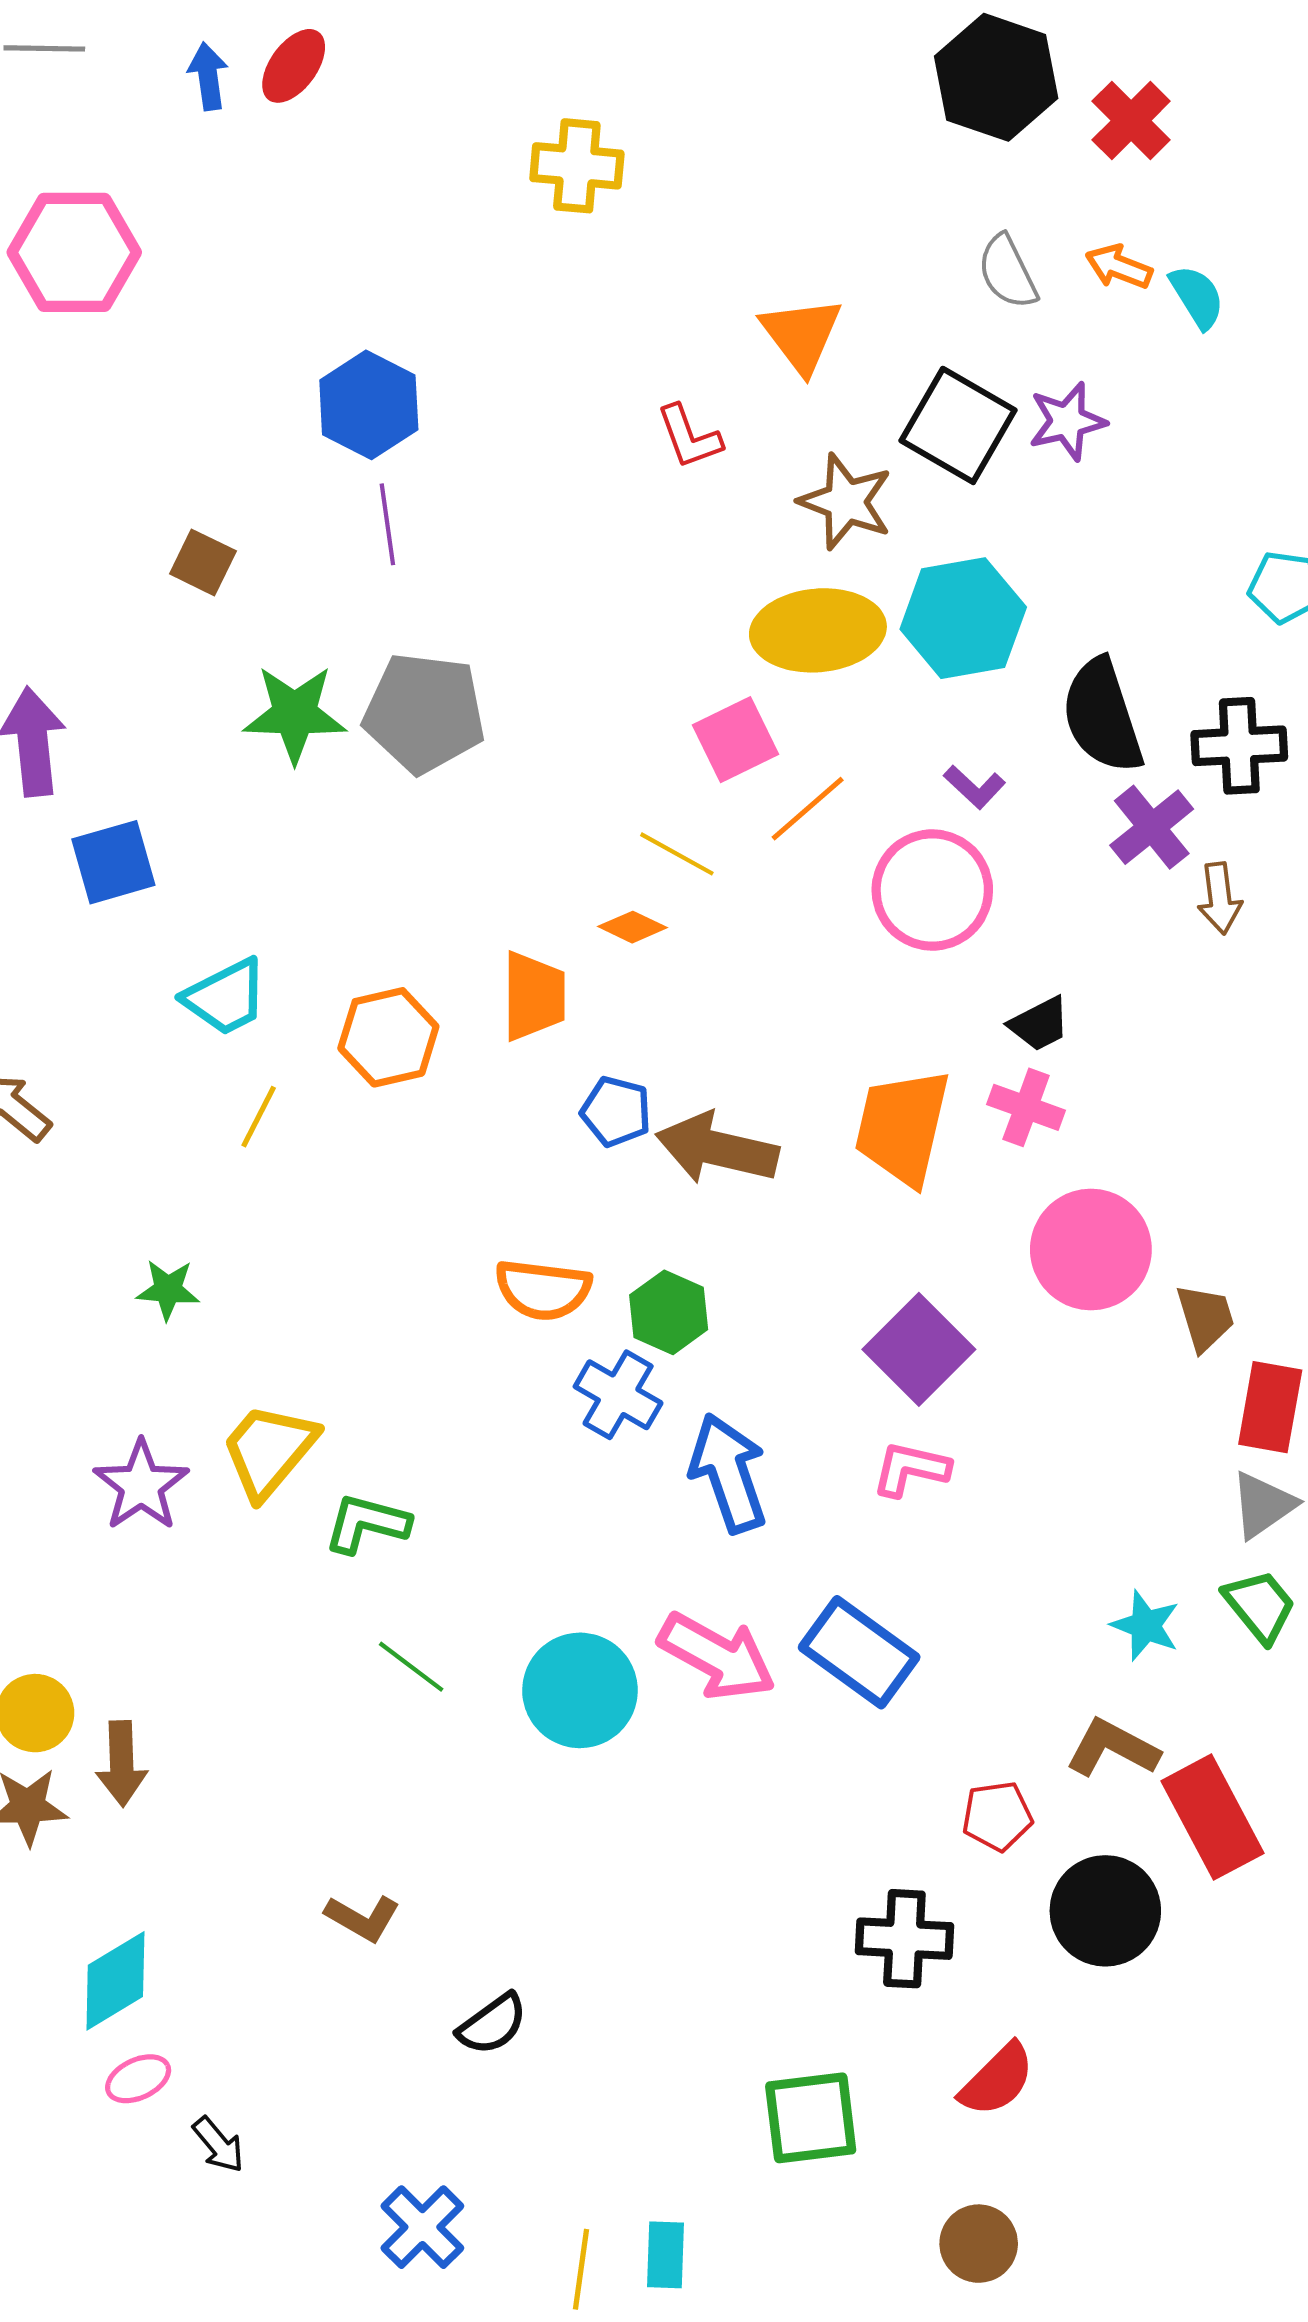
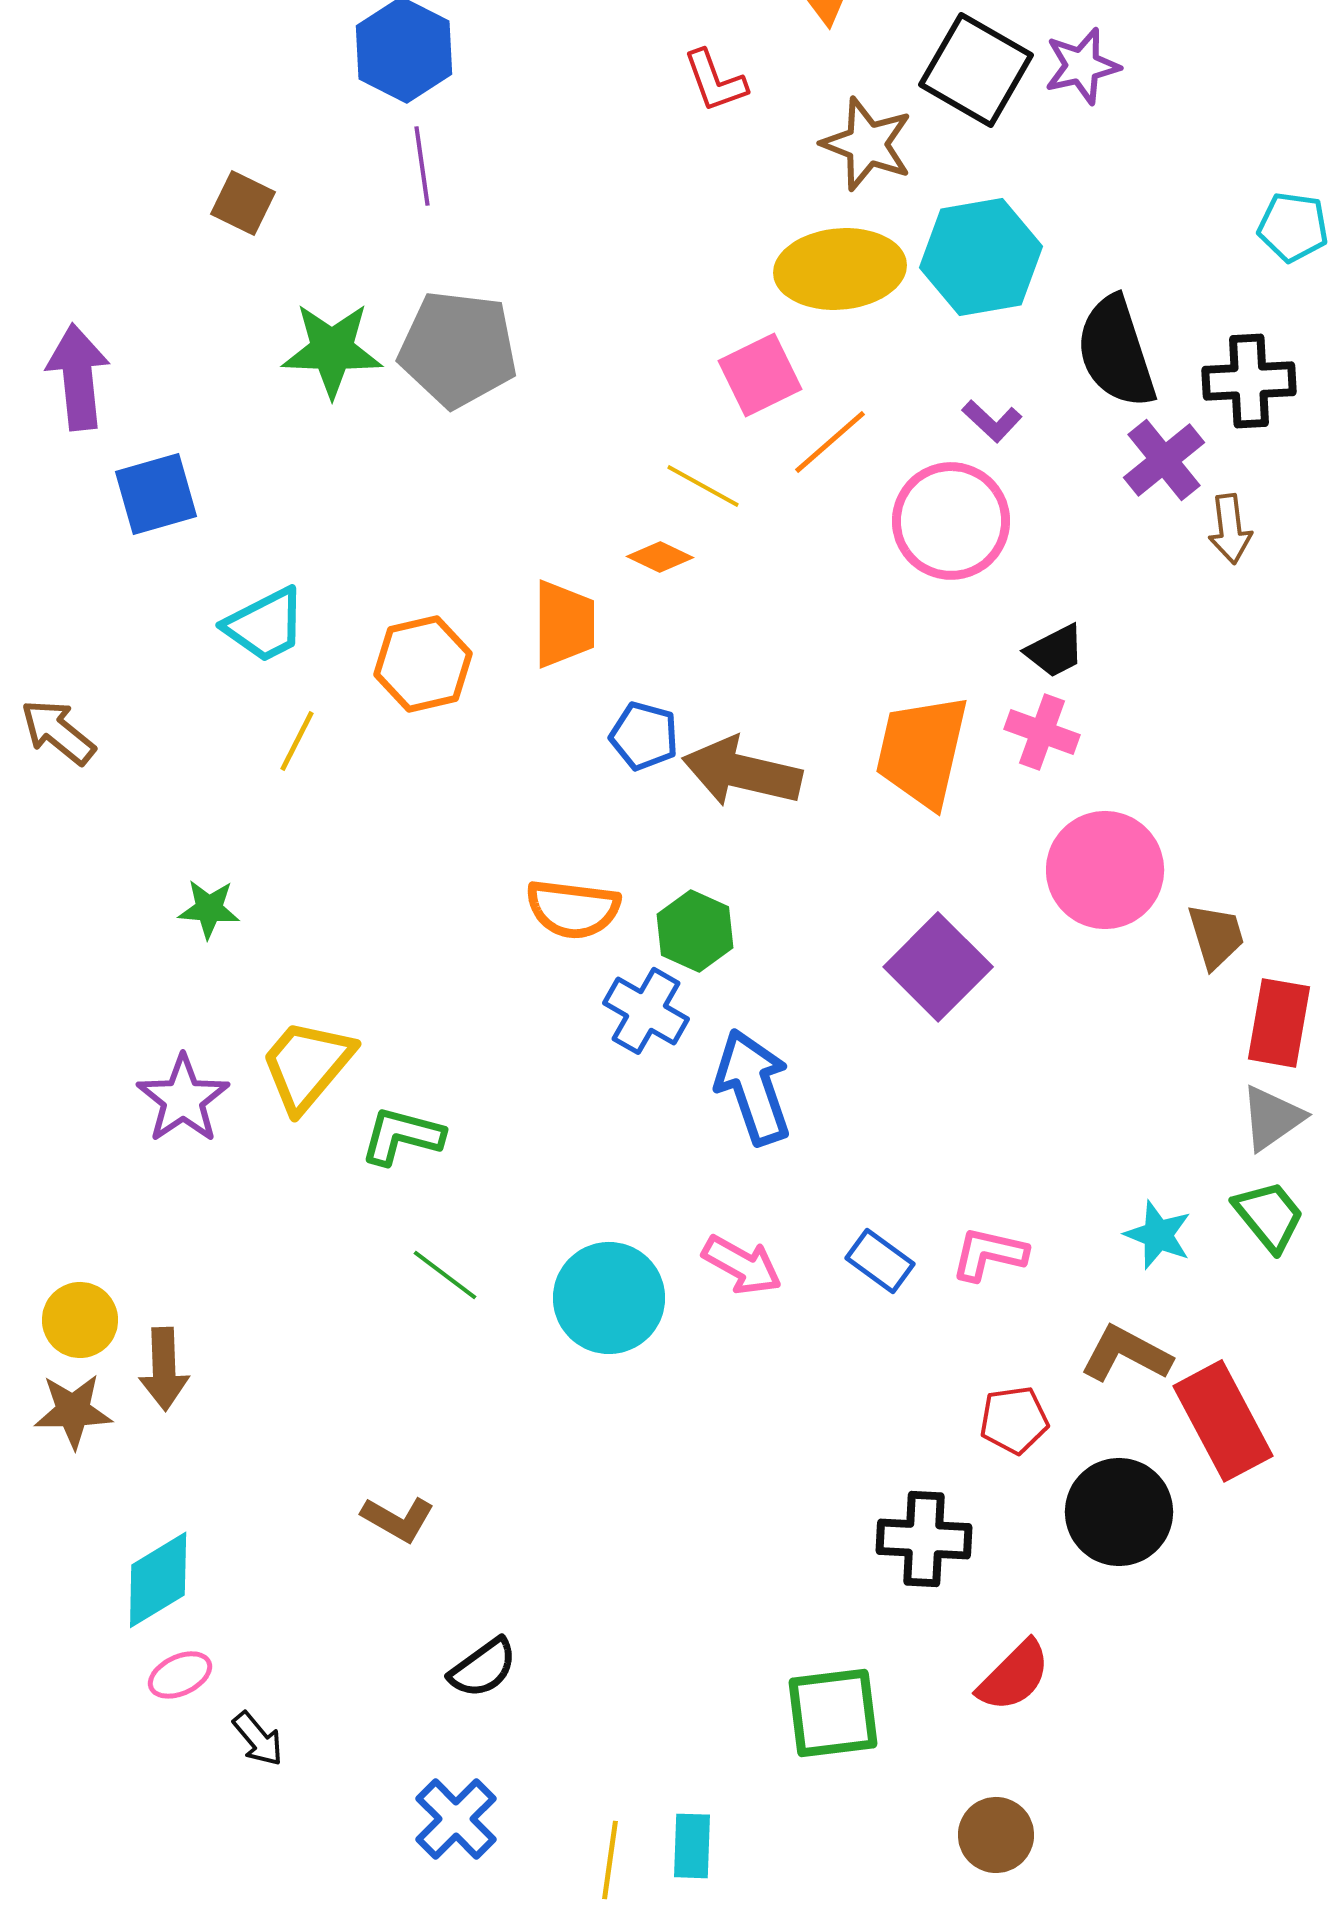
pink L-shape: (911, 1469) -> (989, 1254), moved
blue rectangle: (859, 1652) -> (880, 1261), size x0.6
pink arrow: (717, 1656) -> (742, 1265), size x0.7
black semicircle: (492, 2024) -> (483, 1668), moved

